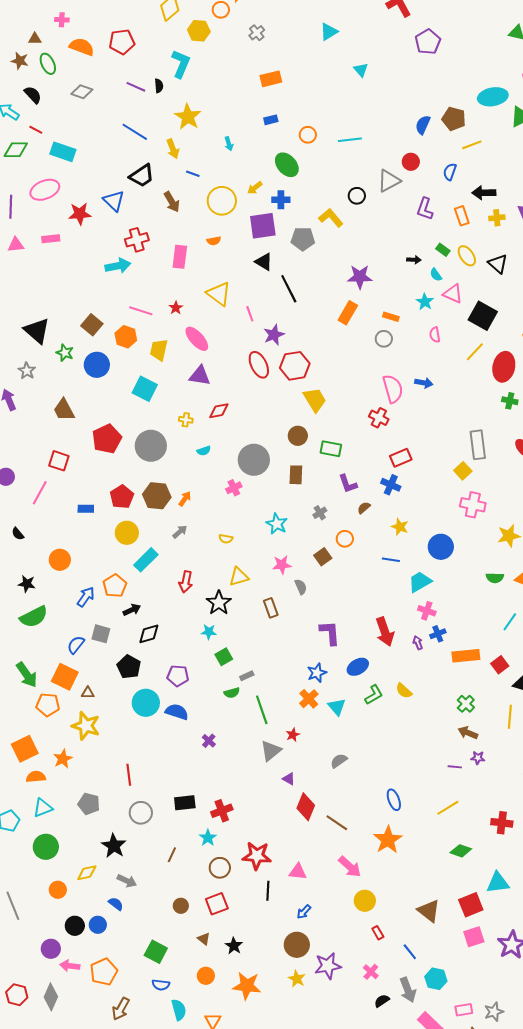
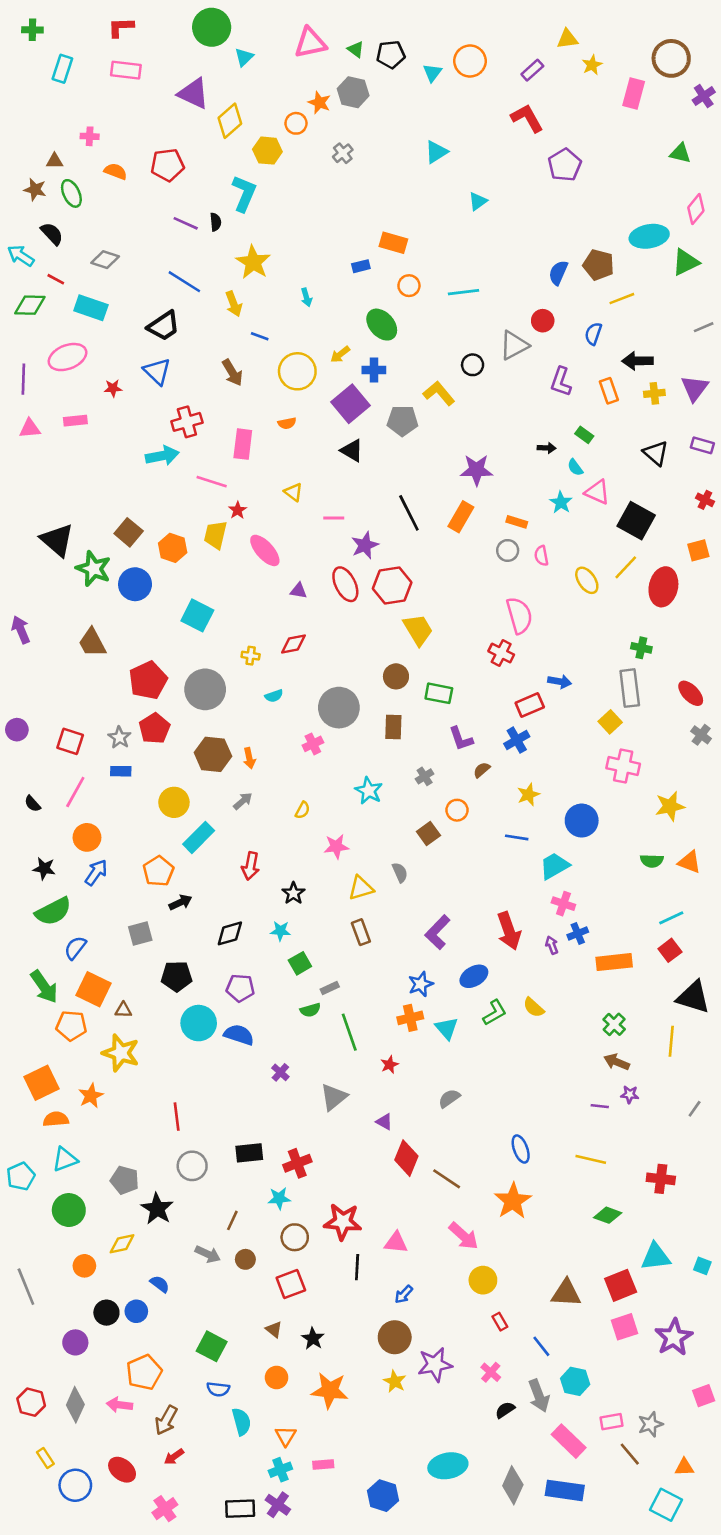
orange semicircle: (82, 47) -> (116, 171), size x0.7
cyan triangle: (361, 70) -> (478, 201), turned 35
orange rectangle: (271, 79) -> (393, 243), moved, turned 30
gray diamond: (82, 92) -> (105, 260), moved
black trapezoid: (142, 176) -> (164, 326), moved
red star: (80, 214) -> (113, 388), size x0.6
purple square: (263, 226) -> (351, 404), turned -32
yellow ellipse: (467, 256) -> (587, 580), moved
black line: (289, 289) -> (409, 513), moved
yellow triangle: (219, 294) -> (293, 492), size x0.6
pink line: (141, 311) -> (212, 482), moved
pink line: (250, 314) -> (334, 518), turned -70
pink semicircle: (435, 335) -> (541, 556), moved
yellow trapezoid: (159, 350) -> (216, 535), moved
green star: (65, 353) -> (93, 569), size x1.5
gray star: (27, 371) -> (119, 737), moved
purple triangle: (200, 376) -> (299, 591), moved, size x0.6
blue arrow: (424, 383) -> (560, 682), moved
green cross: (510, 401) -> (641, 648), moved
red square: (59, 461) -> (70, 741), moved
blue cross: (391, 485) -> (517, 740), turned 36
pink line: (40, 493) -> (75, 792), moved
red pentagon: (122, 497) -> (154, 728), moved
orange arrow: (185, 499) -> (249, 758), turned 133
yellow star: (400, 527) -> (528, 795), turned 30
yellow semicircle: (226, 539) -> (303, 810), turned -72
pink star: (282, 565) -> (336, 846), moved
yellow triangle: (239, 577) -> (361, 888), moved
blue arrow: (86, 597) -> (96, 872), moved
black star: (219, 603) -> (293, 893), size x0.7
brown rectangle: (271, 608) -> (361, 932), moved
cyan line: (510, 622) -> (671, 918), turned 30
purple L-shape: (330, 633) -> (438, 932), turned -132
gray square: (101, 634) -> (140, 933), turned -30
black diamond: (149, 634) -> (230, 933), moved
blue semicircle: (76, 645) -> (75, 948), moved
red square: (500, 665) -> (670, 950), moved
black pentagon: (129, 667) -> (177, 976), turned -30
orange cross: (309, 699) -> (410, 1018), turned 30
gray triangle: (271, 751) -> (334, 1097), moved
gray pentagon: (89, 804) -> (125, 1180), moved
yellow line: (448, 808) -> (591, 1159), turned 45
cyan star: (208, 838) -> (279, 1198), turned 30
gray arrow: (127, 881) -> (208, 1254), moved
brown circle: (181, 906) -> (245, 1259), moved
brown triangle: (429, 911) -> (566, 1293), turned -35
pink arrow: (70, 966) -> (119, 1405), moved

